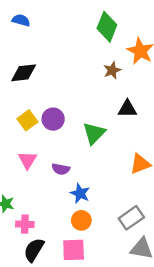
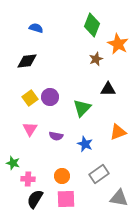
blue semicircle: (21, 20) -> (36, 28), moved
blue star: (80, 193) -> (85, 144), moved
gray rectangle: (131, 218) -> (99, 174), moved
orange circle: (81, 220) -> (62, 176), moved

